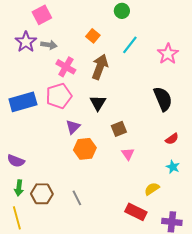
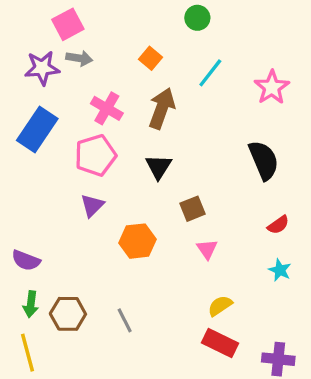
purple star: (26, 42) -> (42, 68), turned 30
gray arrow: (49, 45) -> (79, 58), moved
blue rectangle: (23, 102) -> (37, 129), moved, turned -40
purple triangle: (73, 127) -> (92, 205), moved
yellow semicircle: (152, 189) -> (220, 306), moved

